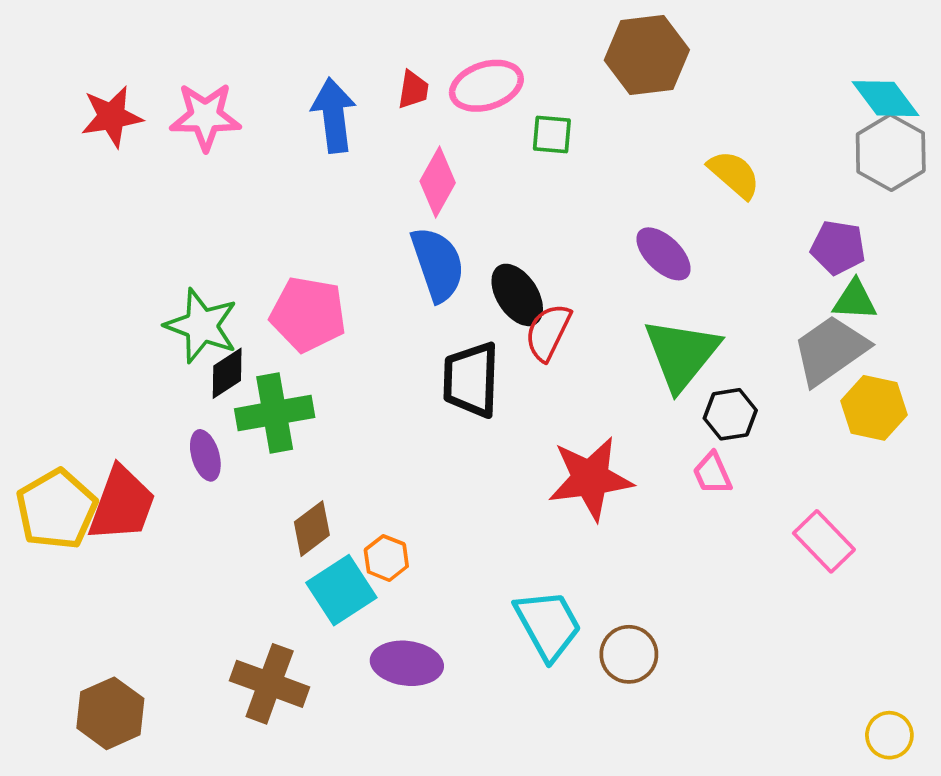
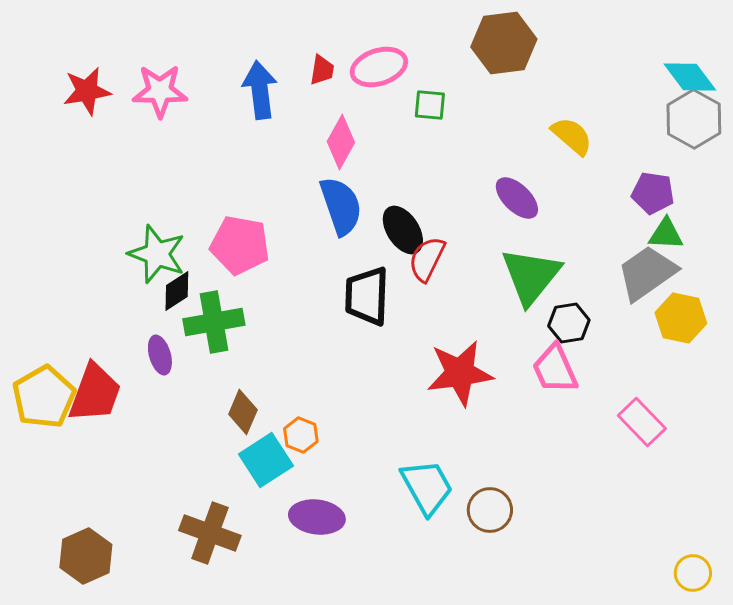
pink trapezoid: (712, 473) -> (555, 369), size x1.5
brown diamond: (312, 529) -> (243, 412), turned -30

